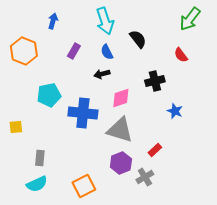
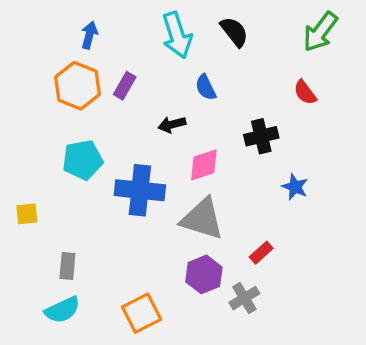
black semicircle: (138, 39) -> (234, 32), moved
orange hexagon: (24, 51) -> (78, 86), moved
blue semicircle: (107, 52) -> (206, 87), moved

